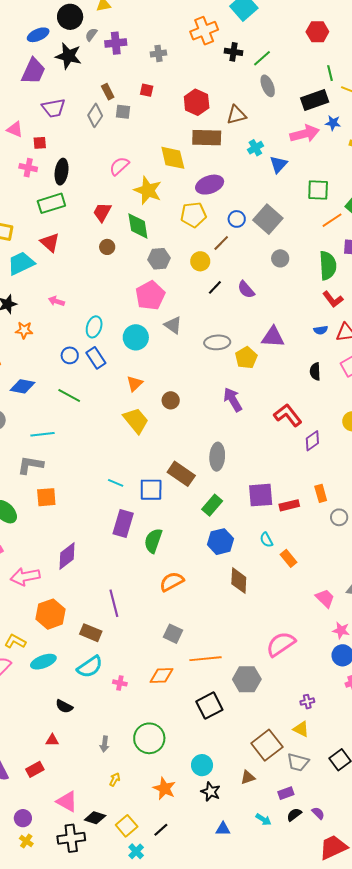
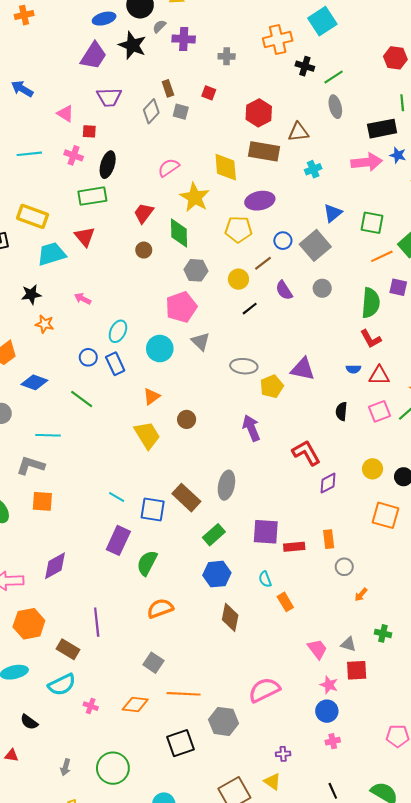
blue triangle: (278, 164) -> (333, 213), moved
purple semicircle: (246, 290) -> (284, 290), moved

